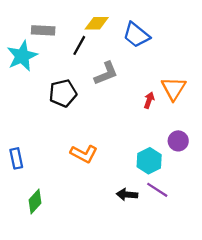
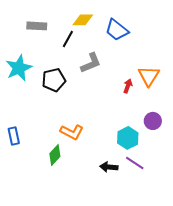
cyan star: (22, 56) -> (19, 68), moved
green diamond: (35, 202) -> (55, 155), moved

